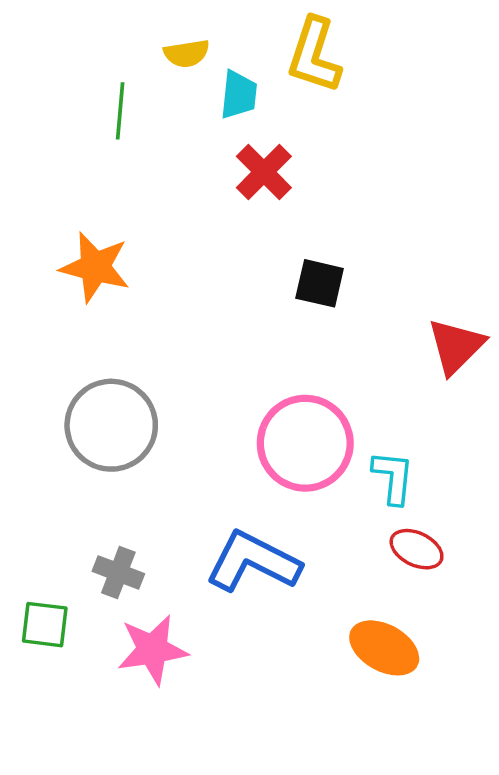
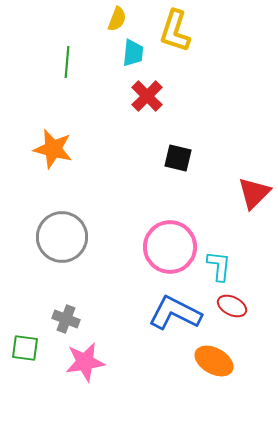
yellow semicircle: (187, 53) -> (117, 19), moved, turned -60
blue L-shape: (253, 562) -> (175, 313), moved

